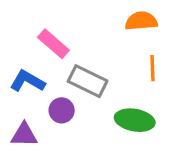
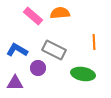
orange semicircle: (141, 21) -> (60, 13), moved
pink rectangle: (53, 44) -> (33, 16), moved

